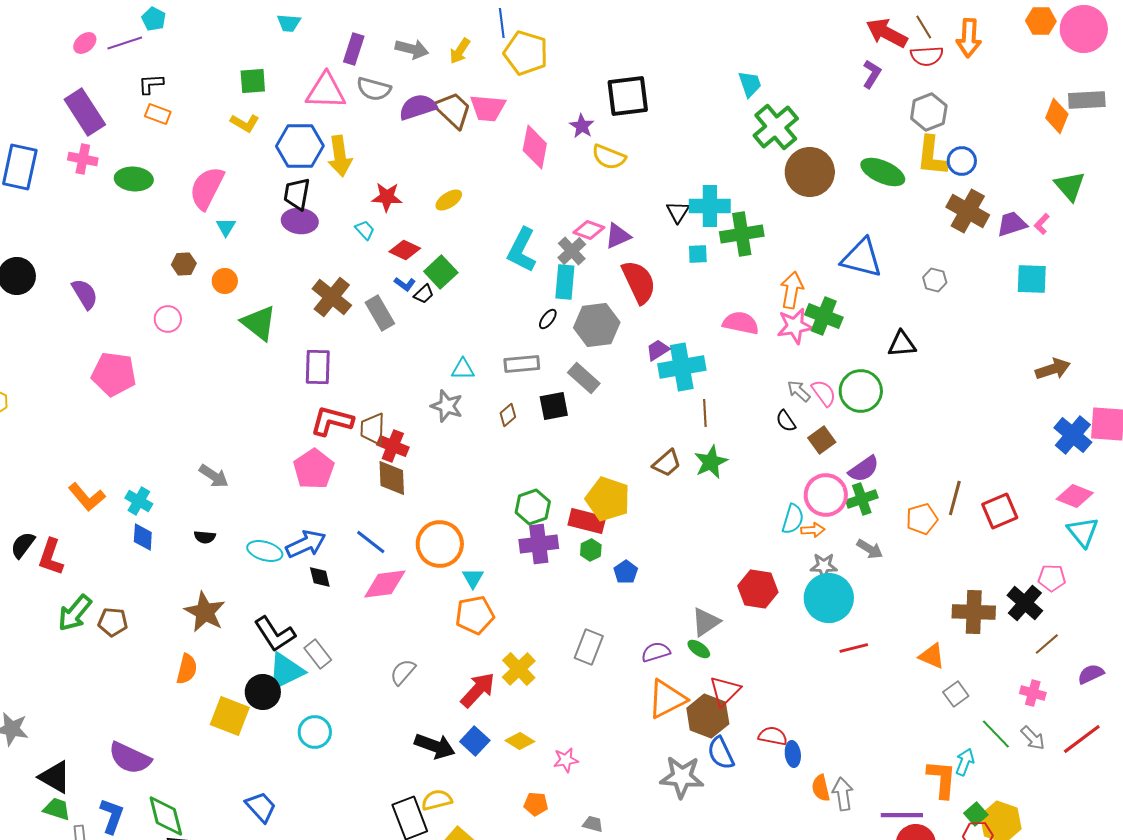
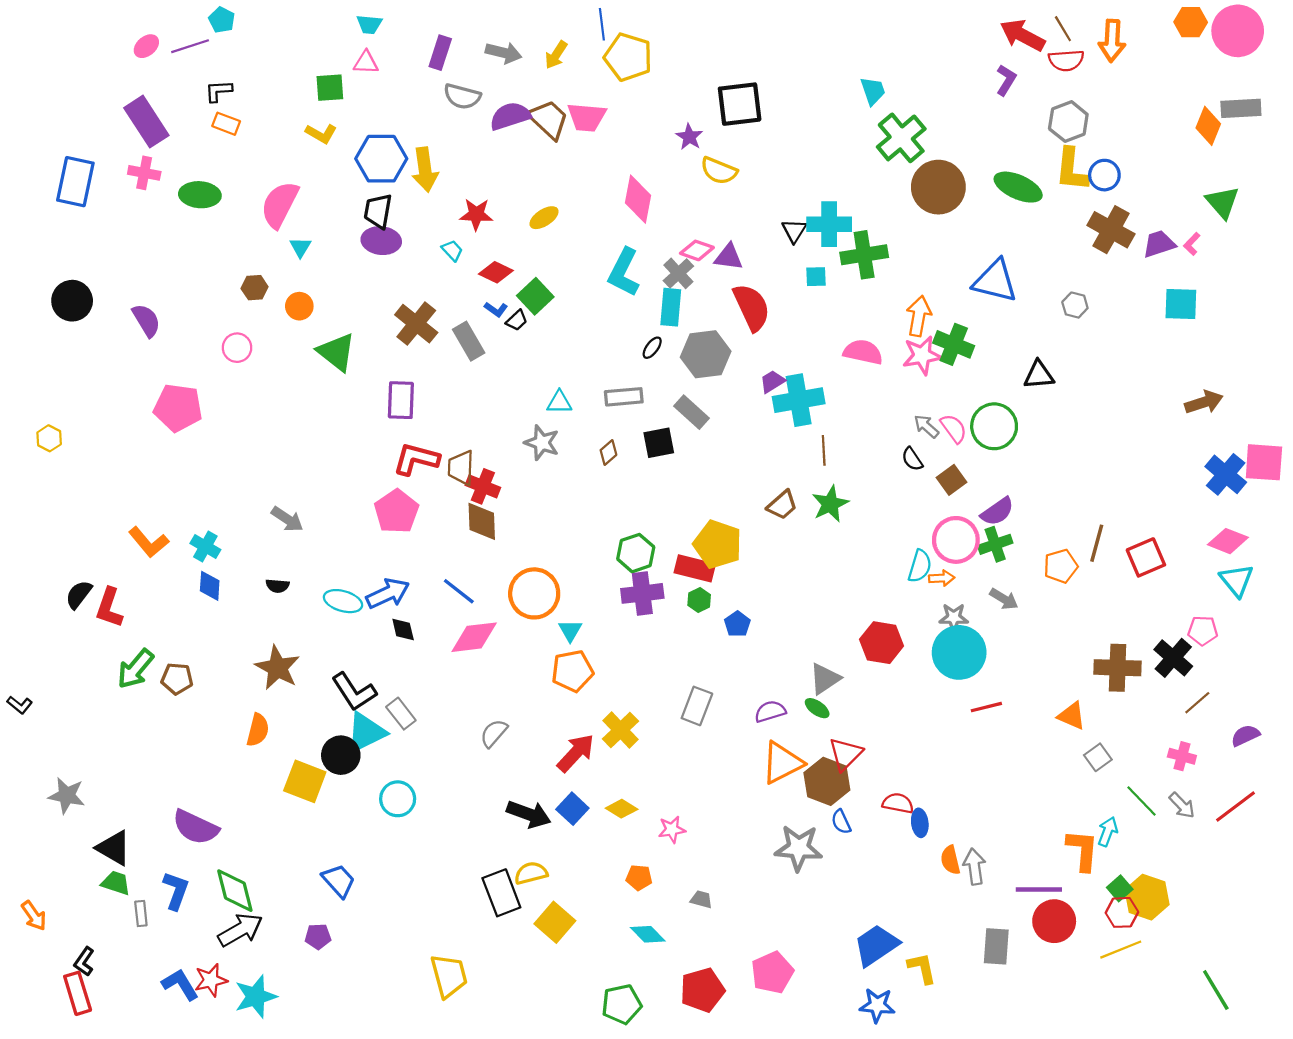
pink triangle: (326, 91) -> (366, 63), moved, size x0.6
pink diamond: (535, 147) -> (638, 199), moved
purple triangle: (618, 236) -> (729, 257), turned 32
blue semicircle: (721, 753) -> (841, 822), size x0.7

